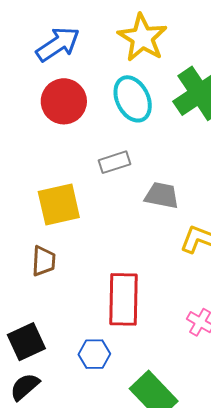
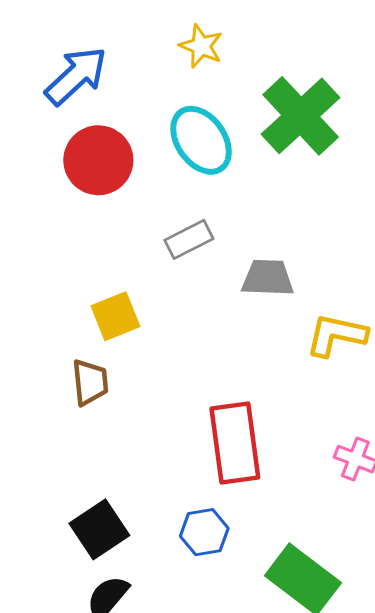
yellow star: (142, 38) -> (201, 46), size x0.6
yellow square: (59, 205) -> (115, 316), size x0.7
brown trapezoid: (44, 261) -> (90, 382), moved

